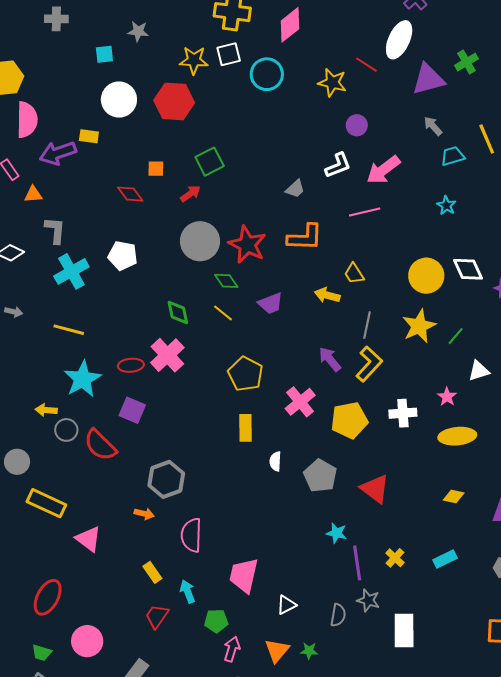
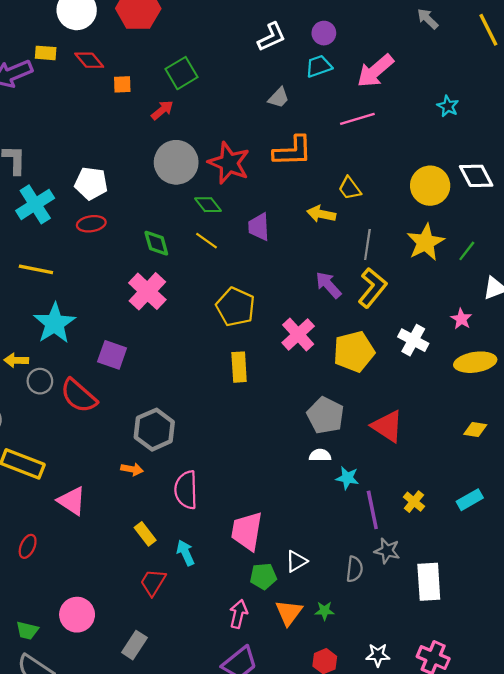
purple circle: (357, 125) -> (324, 33), moved
cyan trapezoid: (453, 156) -> (319, 66), moved
white L-shape: (338, 165) -> (272, 37), moved
red diamond: (130, 194) -> (89, 60), moved
purple trapezoid: (271, 303) -> (259, 227), turned 112
red ellipse: (131, 365) -> (91, 224), moved
white cross: (403, 413) -> (413, 340), turned 36
white semicircle: (275, 461) -> (320, 455), moved, turned 90
red ellipse: (48, 597) -> (28, 546), moved, size x0.6
green pentagon: (216, 621) -> (263, 576), moved

